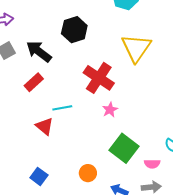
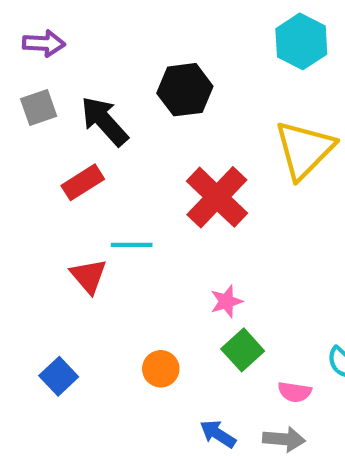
pink star: (110, 110) -> (226, 301), moved
green square: (124, 148) -> (243, 350), size x0.7
orange circle: (88, 173) -> (161, 369), moved

